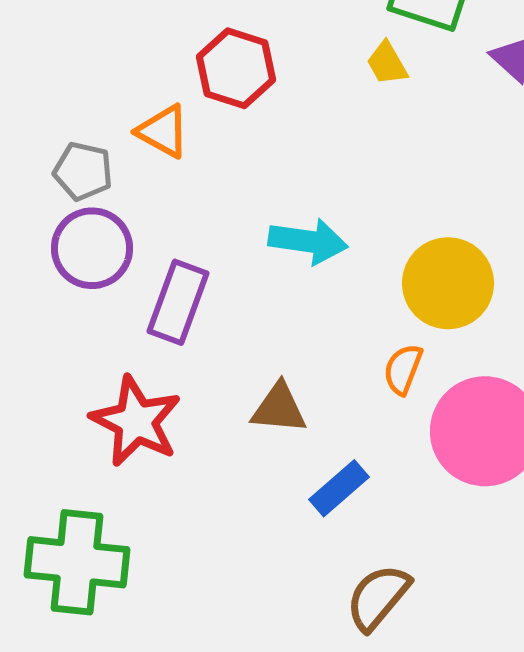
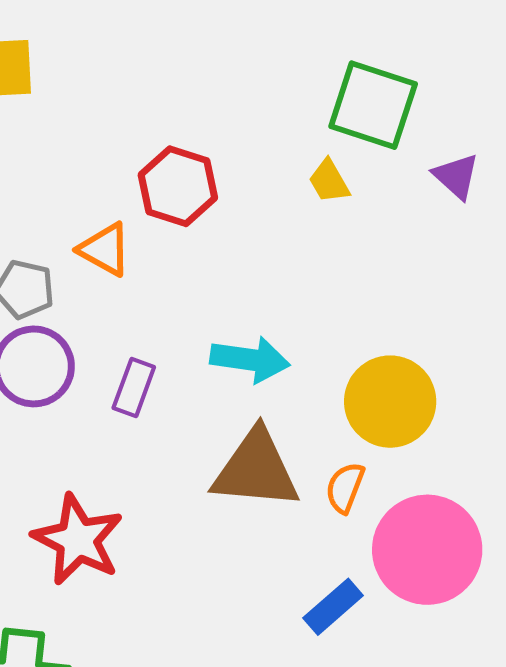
purple rectangle: (178, 302) -> (134, 388), moved, size x0.7
brown triangle: (279, 408) -> (256, 470), moved, size x1.6
blue rectangle: (339, 488) -> (333, 607), moved

